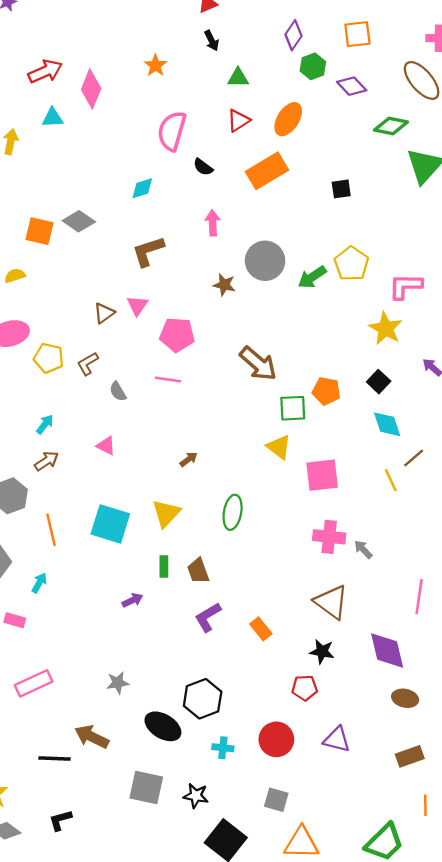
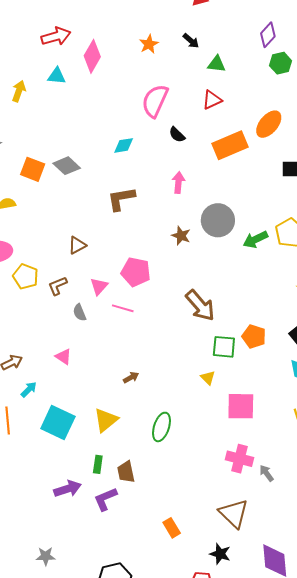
black arrow: (212, 41) -> (191, 41), moved, turned -30
orange ellipse: (288, 119) -> (269, 124), moved
pink triangle: (137, 305) -> (99, 286), moved
cyan arrow: (45, 424) -> (29, 389), moved
yellow triangle: (279, 447) -> (208, 378), size x0.7
purple arrow: (132, 600) -> (68, 489), size x1.5
purple L-shape: (208, 617) -> (105, 499), moved

